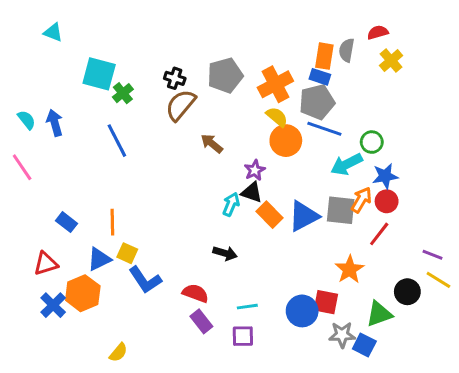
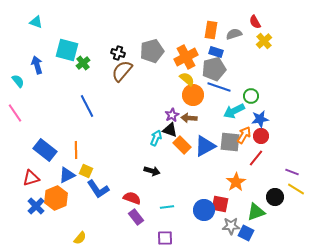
red semicircle: (378, 32) -> (255, 22), turned -104
gray semicircle: (347, 50) -> (234, 34), turned 63
orange rectangle: (324, 56) -> (211, 30), moved
blue arrow: (55, 123) -> (37, 65), moved
blue line: (117, 141) -> (87, 106), moved
brown arrow: (212, 144) -> (189, 118), moved, turned -35
blue rectangle: (66, 222) -> (45, 150), size x1.6
purple square: (243, 336) -> (165, 238), moved

